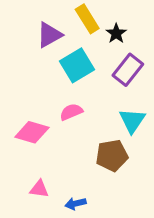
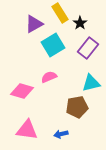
cyan triangle: (132, 121) -> (91, 83), turned 42
pink triangle: (39, 189) -> (27, 130), size x1.6
blue arrow: (76, 203) -> (61, 134), moved

